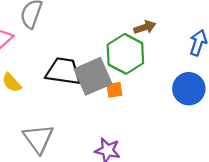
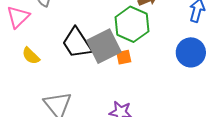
black trapezoid: (63, 71) -> (77, 43), turned -128

